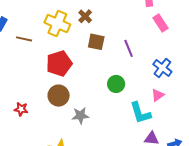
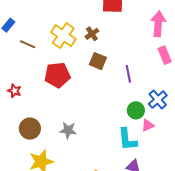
green circle: (116, 84) -> (136, 110), moved
brown circle: (59, 96) -> (30, 129), moved
red star: (21, 109) -> (14, 91), moved

